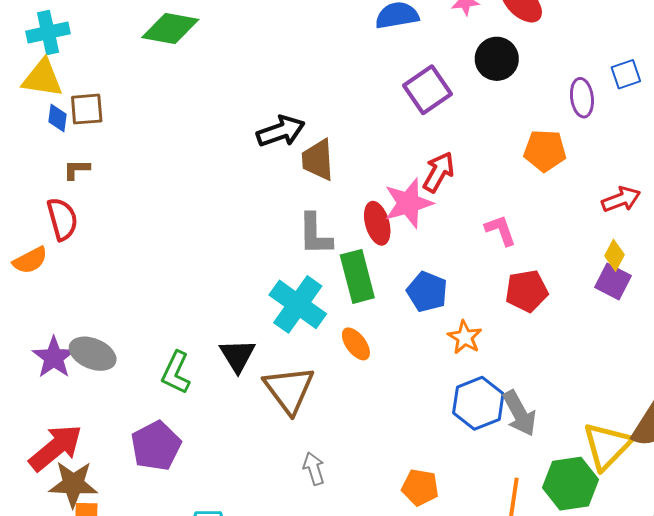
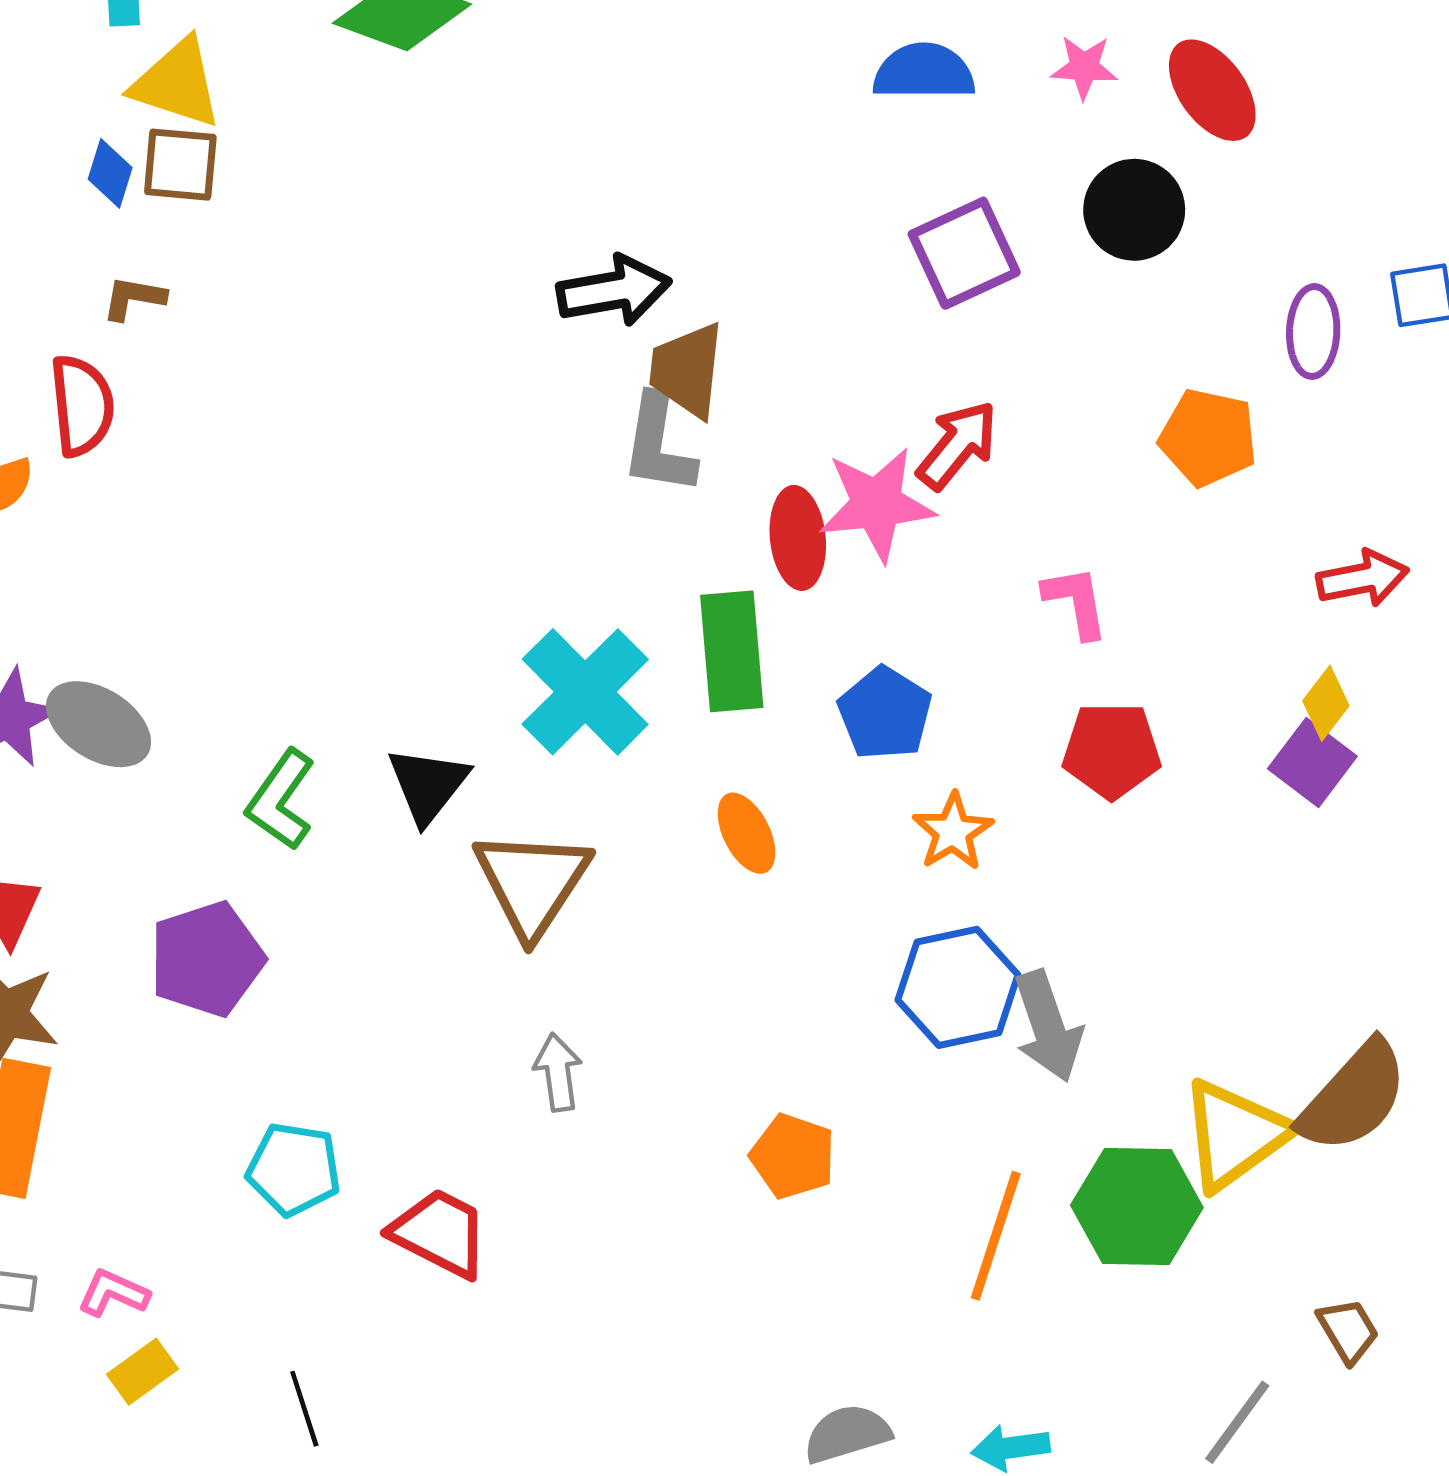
yellow triangle: (42, 78) -> (177, 83), moved
gray L-shape: (315, 234) -> (658, 444), moved
orange ellipse: (356, 344) -> (747, 833), moved

